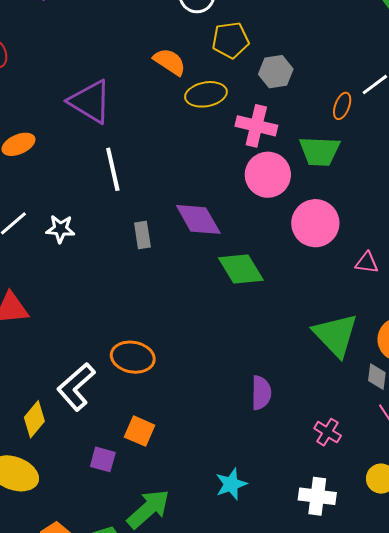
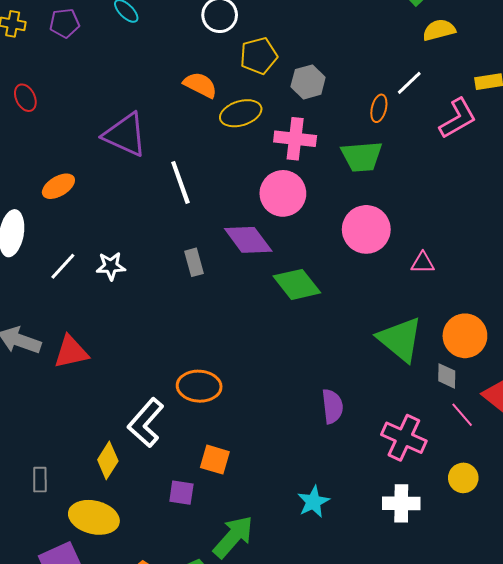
white line: (113, 169) -> (180, 182), moved
pink circle: (268, 175) -> (283, 193), moved
pink cross: (328, 432) -> (404, 438), size x1.6

